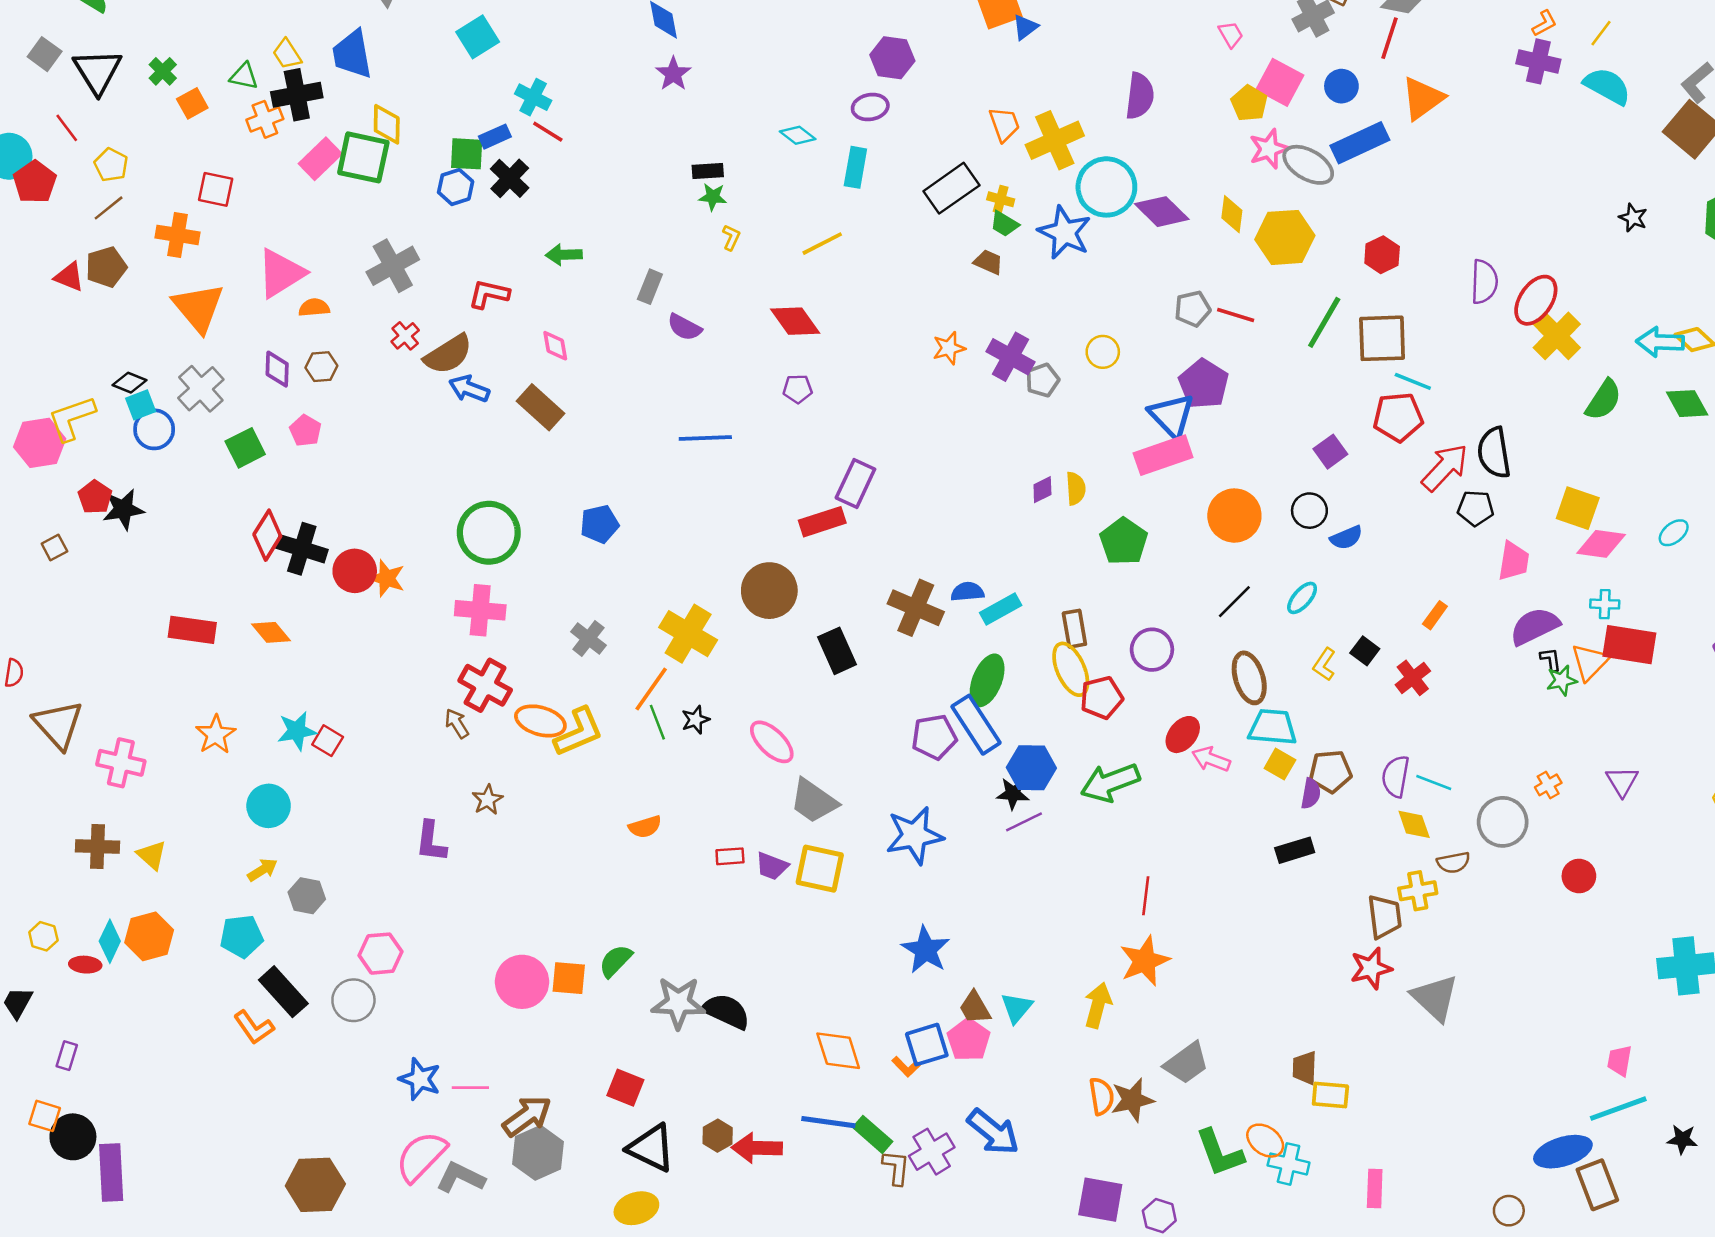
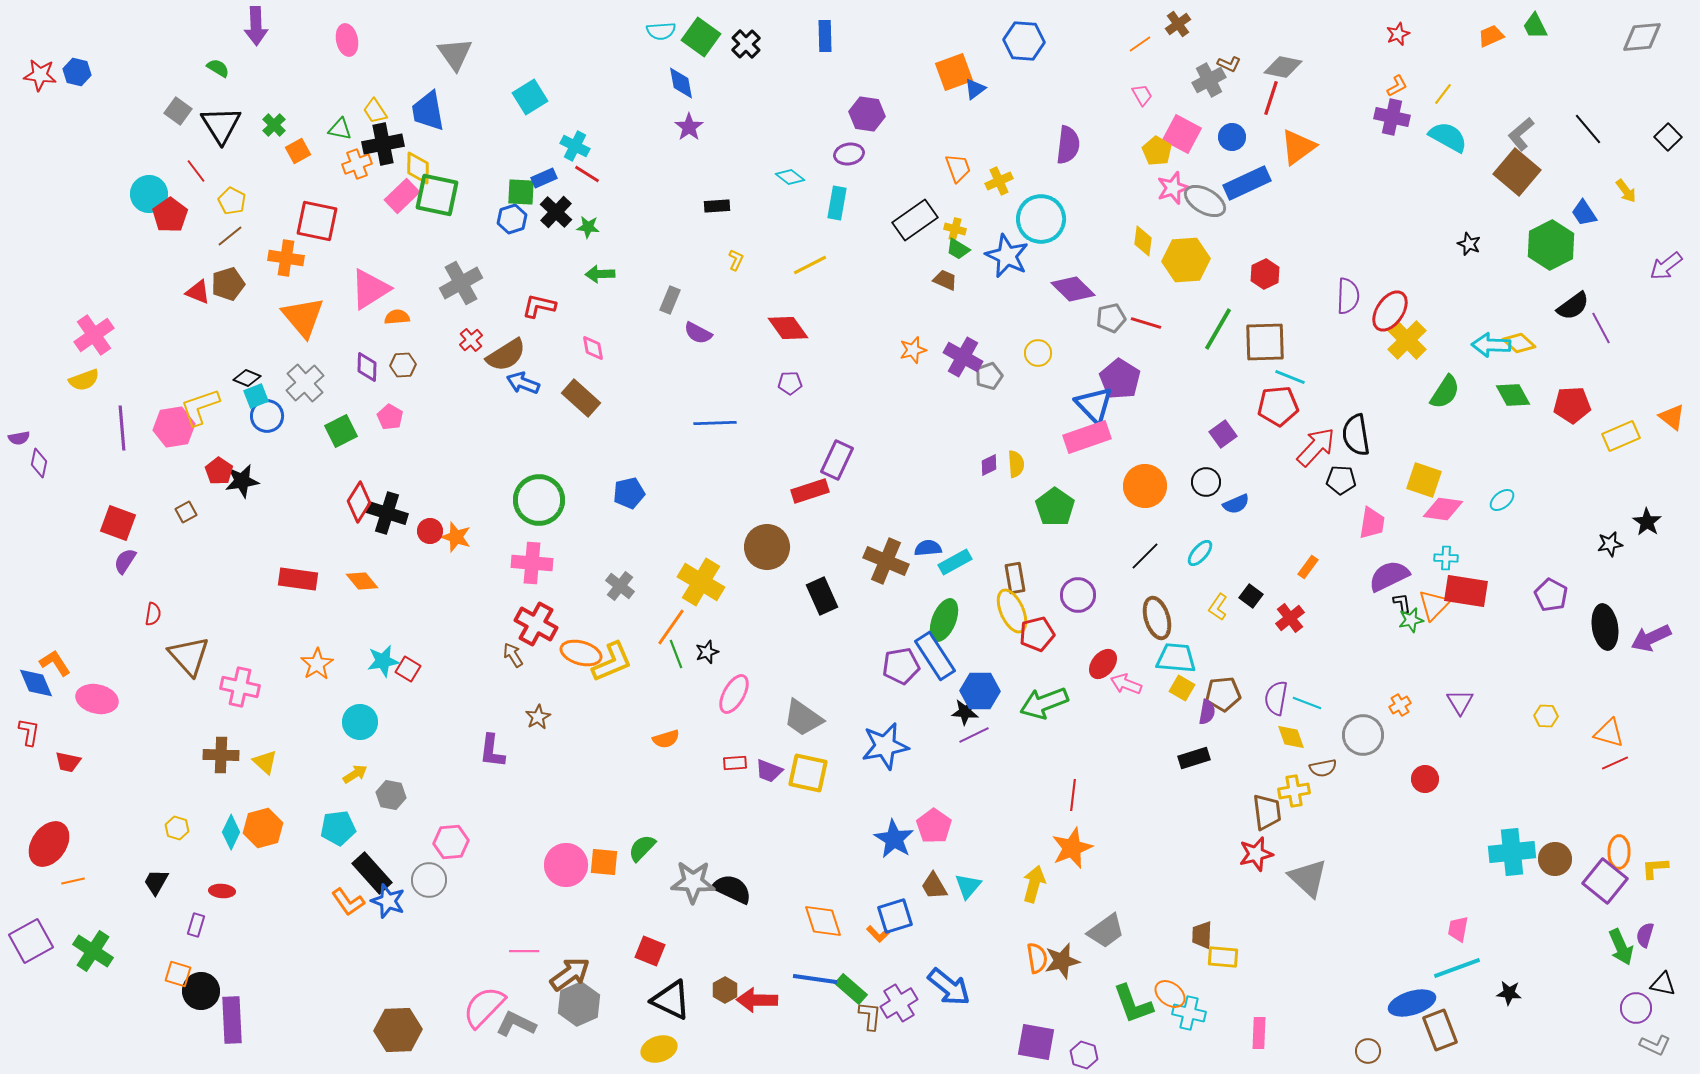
yellow diamond: (387, 124) -> (418, 168), moved
yellow cross: (1055, 140) -> (999, 181), size x0.6
red square: (216, 189) -> (317, 221), size x1.4
green star: (713, 197) -> (588, 227), moved
purple diamond: (1162, 212) -> (1073, 289), moved
red circle: (355, 571) -> (430, 531), size x0.7
pink ellipse: (772, 742) -> (734, 694), moved, turned 75
red ellipse: (85, 965) -> (222, 891), moved
pink pentagon: (969, 1040) -> (934, 826), moved
blue star: (420, 1079) -> (388, 901), moved

